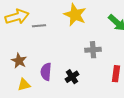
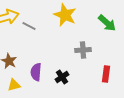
gray line: (39, 26) -> (29, 26), turned 32

